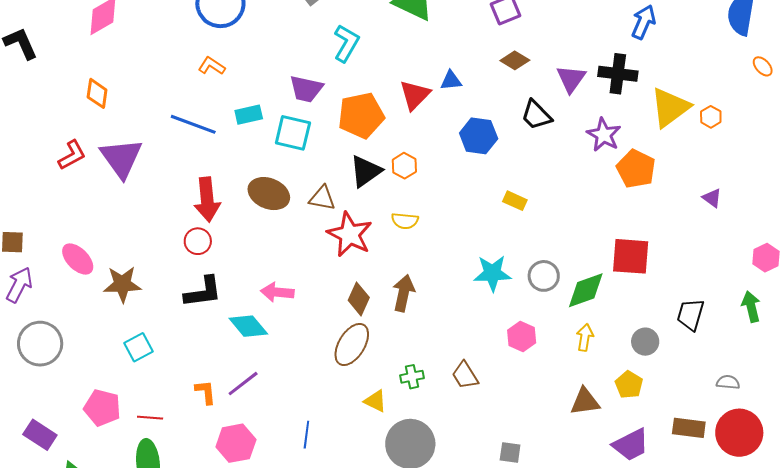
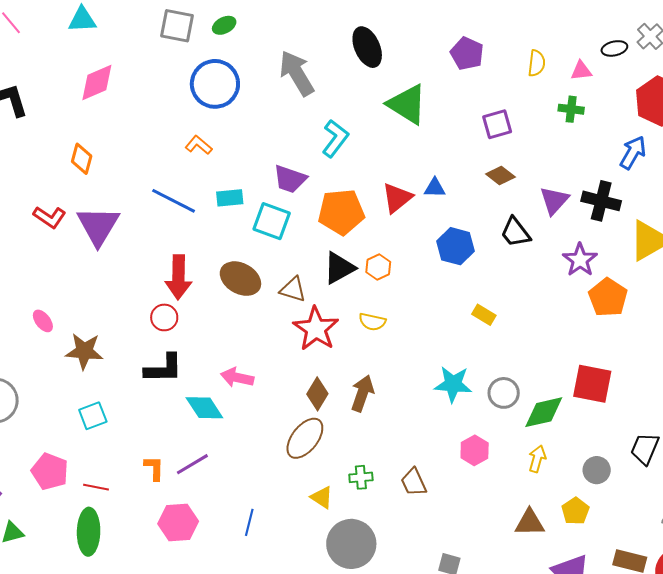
red L-shape: (72, 155) -> (50, 217), turned 56
pink ellipse: (78, 259) -> (43, 321), size x0.7

